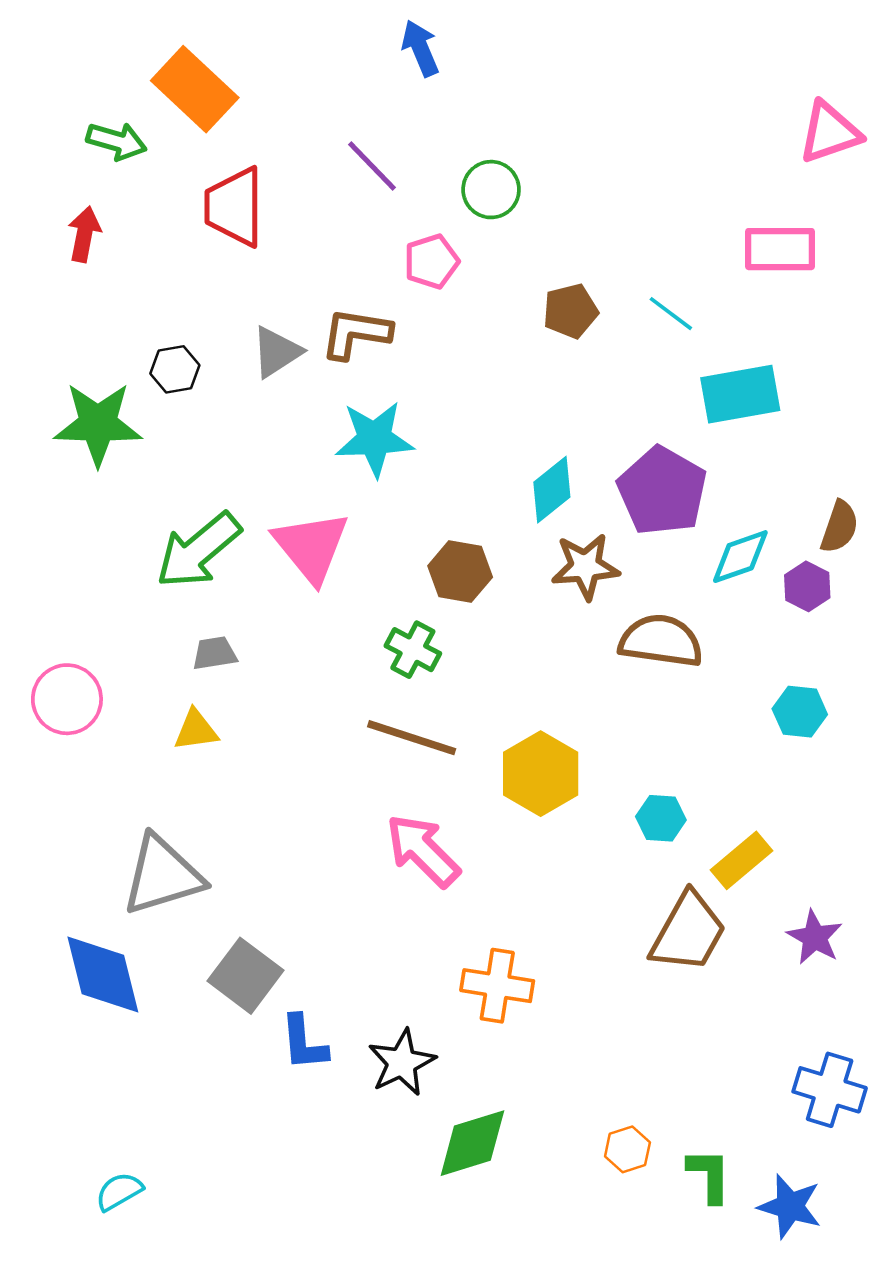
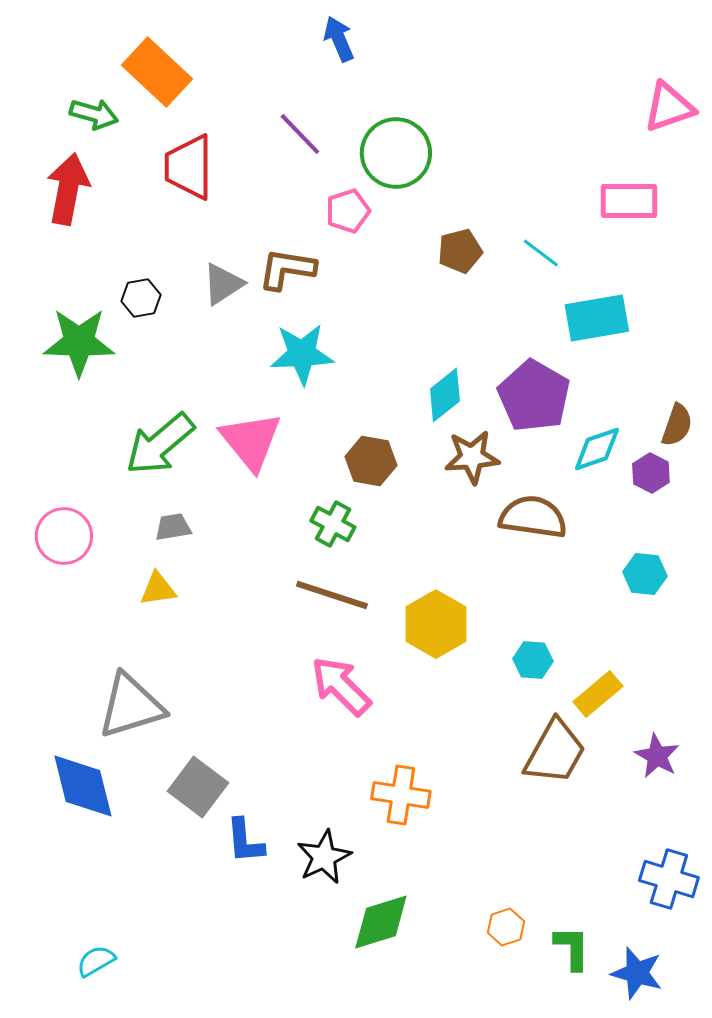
green circle: (491, 190) -> (396, 153), size x1.5
red arrow: (84, 234) -> (68, 189), size x1.6
pink circle: (67, 699) -> (64, 536), moved

